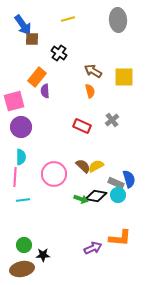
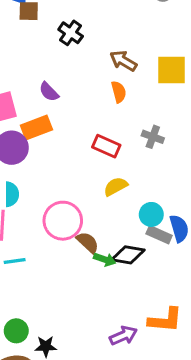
orange rectangle: (37, 77) -> (36, 128), moved, turned 30
purple semicircle: (45, 91) -> (49, 92), turned -40
gray cross: (112, 120) -> (153, 137), turned -32
brown semicircle: (83, 166) -> (88, 242), moved
yellow semicircle: (96, 166) -> (116, 186), moved
cyan circle: (118, 195) -> (151, 214), moved

